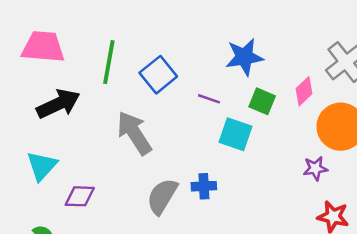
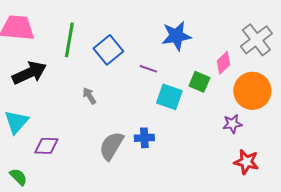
green square: (262, 101) -> (199, 82), moved
gray arrow: (134, 133) -> (89, 96), size x0.5

